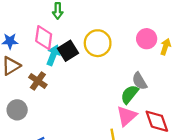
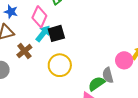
pink circle: (147, 39) -> (124, 60), moved
yellow circle: (98, 43) -> (60, 65), moved

